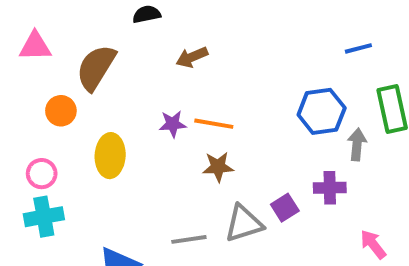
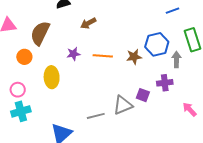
purple star: (173, 124) -> (73, 54), moved
brown star: (218, 167) -> (134, 57), moved
purple square: (285, 208) -> (143, 95), turned -32

